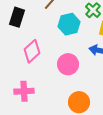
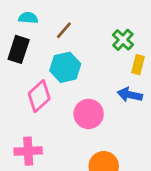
cyan hexagon: (69, 24) -> (65, 67), moved

